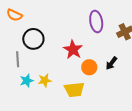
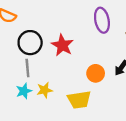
red star: (73, 50) -> (62, 45), moved
gray line: (18, 59) -> (27, 68), moved

